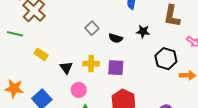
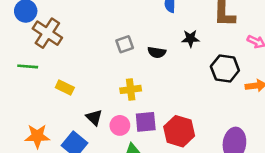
gray square: (92, 28) -> (125, 44), turned 32
black triangle: (66, 68) -> (94, 117), moved
purple square: (116, 68) -> (146, 122), moved

